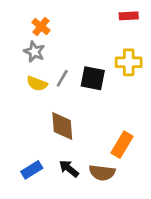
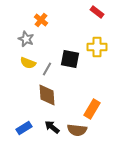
red rectangle: (129, 16) -> (97, 12), turned 40
orange cross: (41, 26) -> (41, 20), moved
gray line: (62, 78) -> (47, 69), moved

